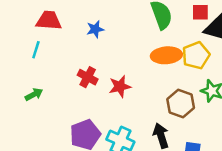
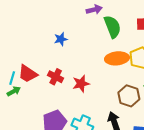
red trapezoid: (49, 21) -> (28, 74), moved, turned -150
cyan line: (36, 50) -> (12, 78), moved

